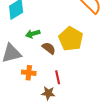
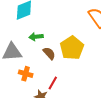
red line: (58, 77) -> (53, 83), turned 32

